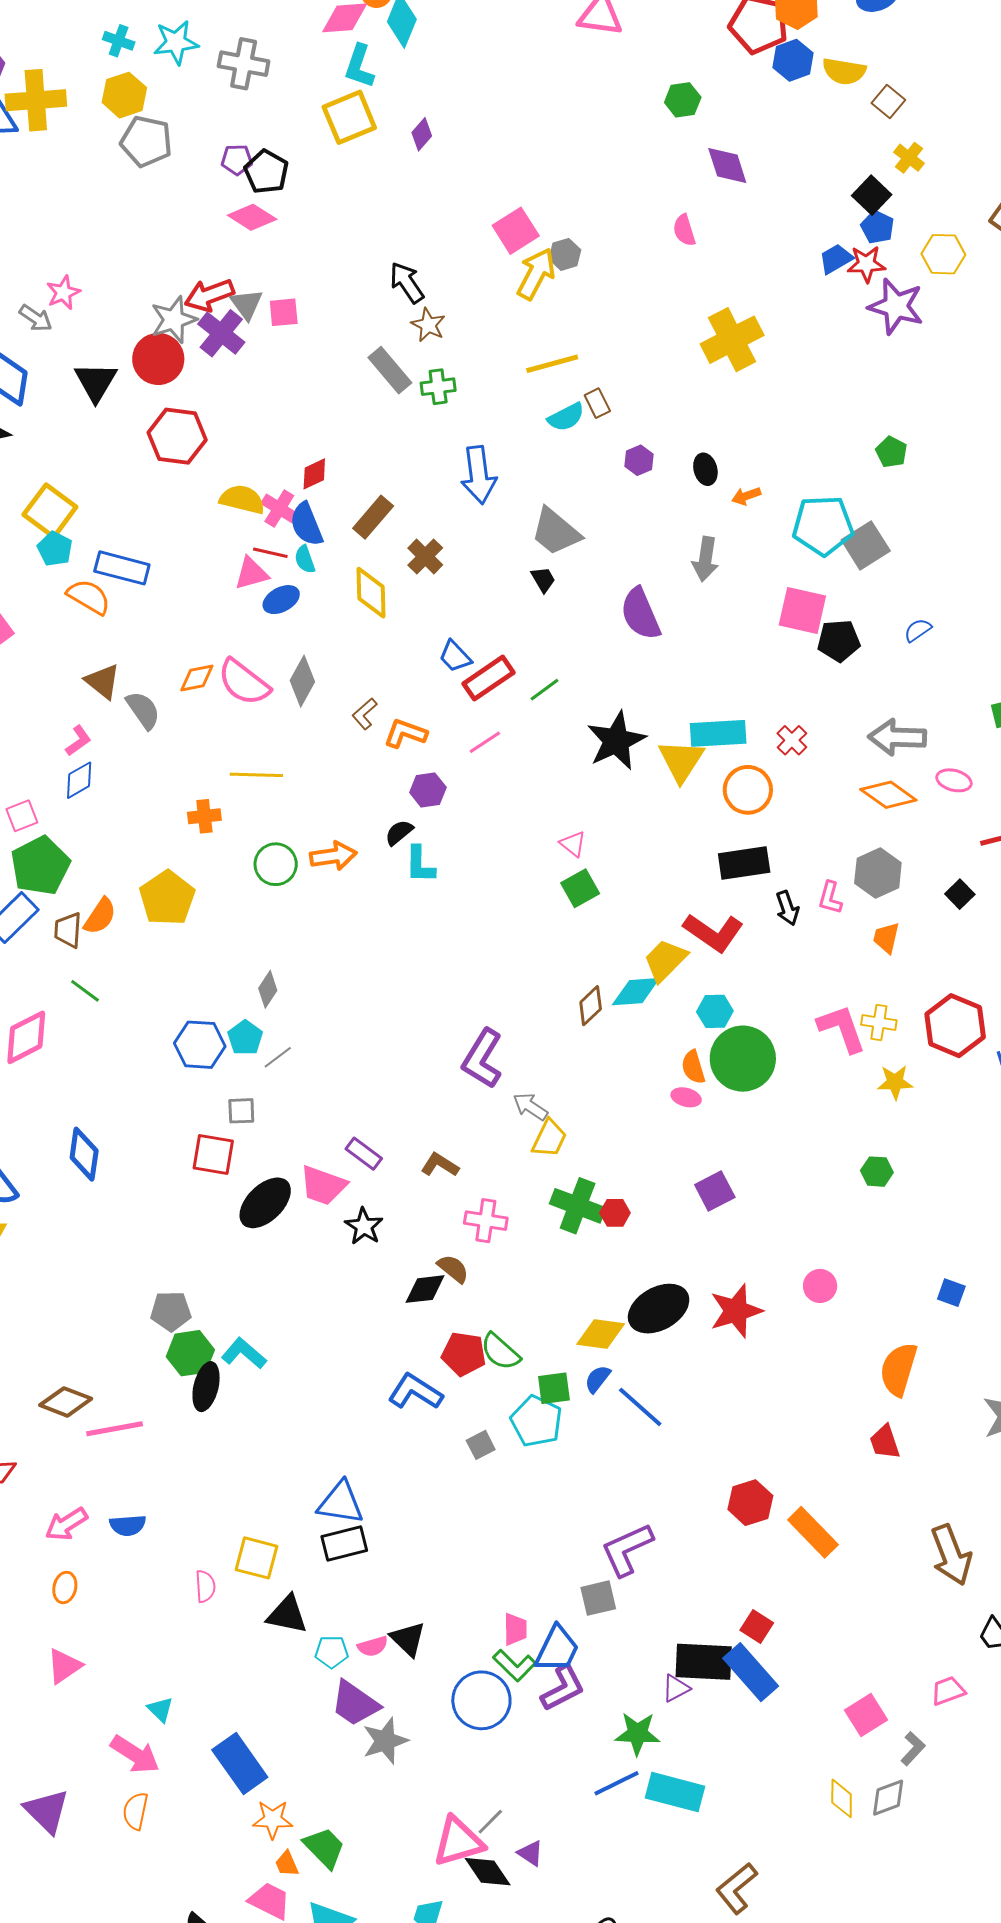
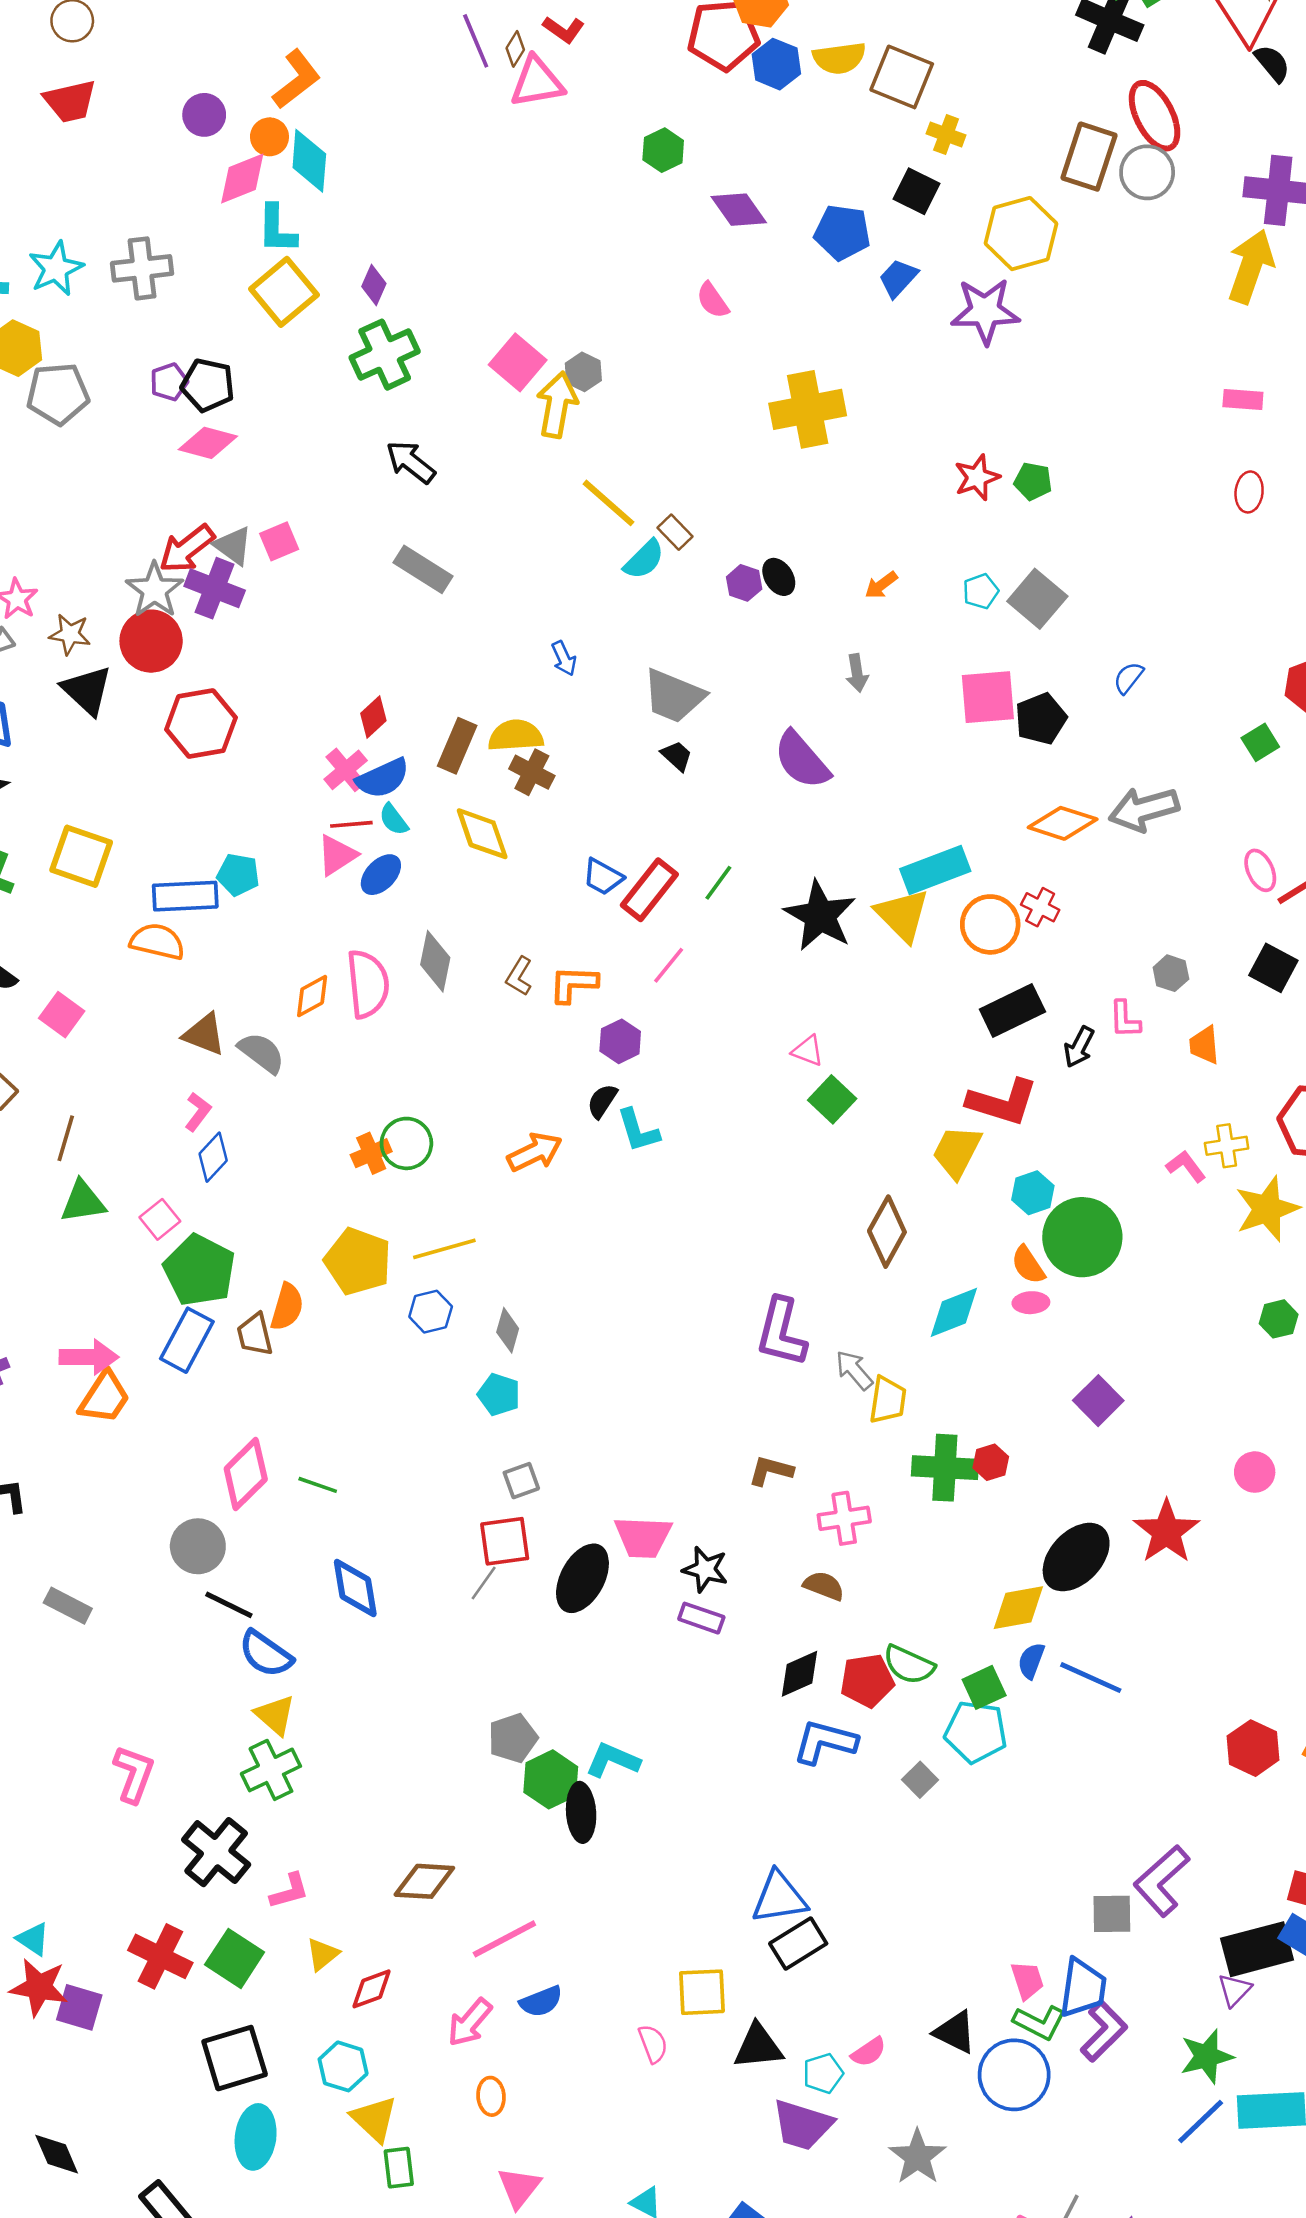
brown square: (888, 101) -> (902, 77), size x1.6
blue pentagon: (877, 227) -> (842, 232), moved, size x1.4
yellow hexagon: (943, 254) -> (1021, 234), size x1.4
red star: (866, 264) -> (977, 477), moved
brown star: (428, 325) -> (70, 634), moved
yellow cross: (732, 340) -> (808, 409), turned 34
yellow line: (552, 364) -> (608, 503), turned 74
green cross: (438, 387) -> (385, 355), moved, size x1.6
black ellipse: (705, 469) -> (779, 577), moved
blue arrow: (479, 475) -> (564, 658), size x0.5
yellow semicircle: (242, 499) -> (516, 736), moved
pink cross: (279, 509) -> (346, 770), turned 36
blue semicircle: (306, 524) -> (383, 778), turned -75
cyan pentagon: (823, 526) -> (981, 591), size x0.5
cyan pentagon: (55, 549) -> (238, 875), moved
gray arrow: (705, 559) -> (857, 673), size x0.7
pink semicircle: (244, 682) -> (368, 984), turned -116
red cross: (792, 740) -> (1040, 907), moved
yellow line: (256, 775) -> (444, 1249), moved
pink ellipse: (954, 780) -> (1260, 870), moved, turned 68
orange diamond: (888, 795) -> (1063, 823), moved
green circle: (276, 864) -> (406, 1143), moved
gray hexagon: (878, 873) -> (1171, 973), size x0.6
black square: (960, 894) -> (1273, 968), size x1.4
black arrow: (787, 908) -> (1079, 1047), turned 64
green line: (85, 991) -> (318, 1485), moved
cyan diamond: (636, 992) -> (954, 1312), moved
brown diamond: (591, 1006) -> (887, 1232), size x1.4
pink L-shape: (842, 1029) -> (1186, 1166), size x0.6
blue hexagon: (200, 1045) -> (431, 1312), moved, size x0.7
gray line: (278, 1057) -> (484, 1583), moved
yellow star: (895, 1082) -> (1267, 1209), size x1.5
gray arrow: (530, 1107) -> (854, 1370), turned 33
purple rectangle: (364, 1154) -> (701, 1618), moved
black diamond: (425, 1289) -> (800, 1674), moved
pink line: (115, 1429) -> (504, 1939), moved
purple L-shape: (627, 1549) -> (1162, 1881), moved
gray square: (598, 1598) -> (1112, 1914), turned 30
black triangle: (408, 1639) -> (955, 2032), moved
purple trapezoid: (355, 1703) -> (802, 2125), moved

